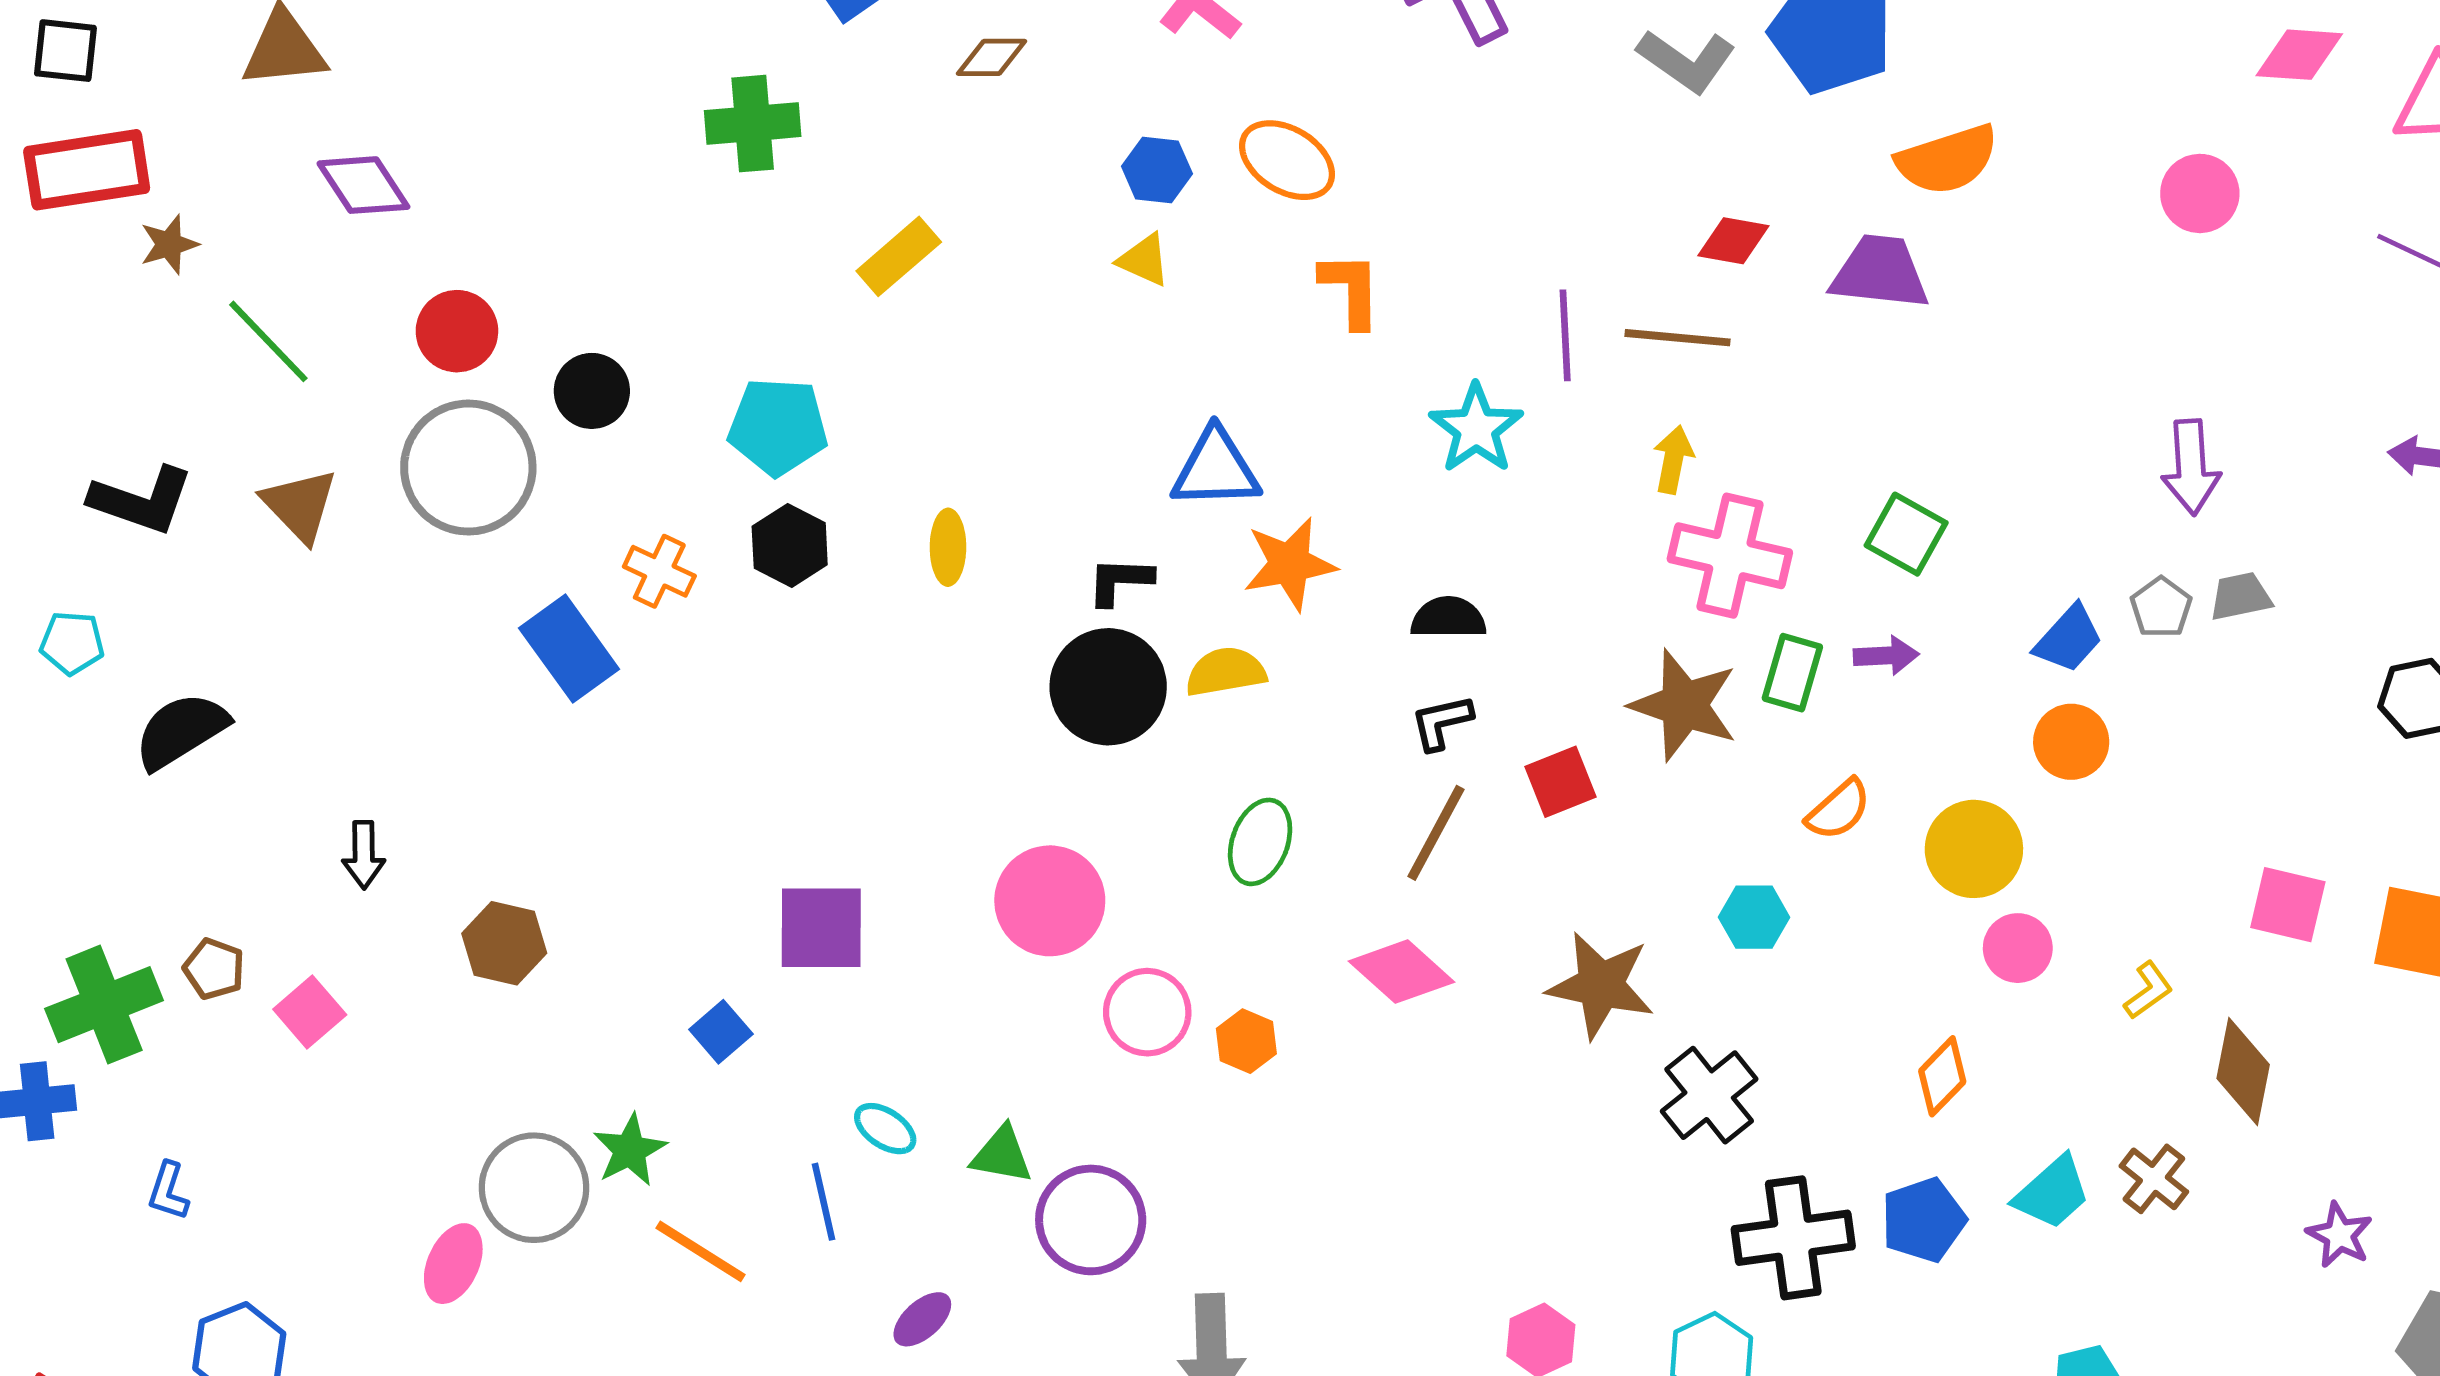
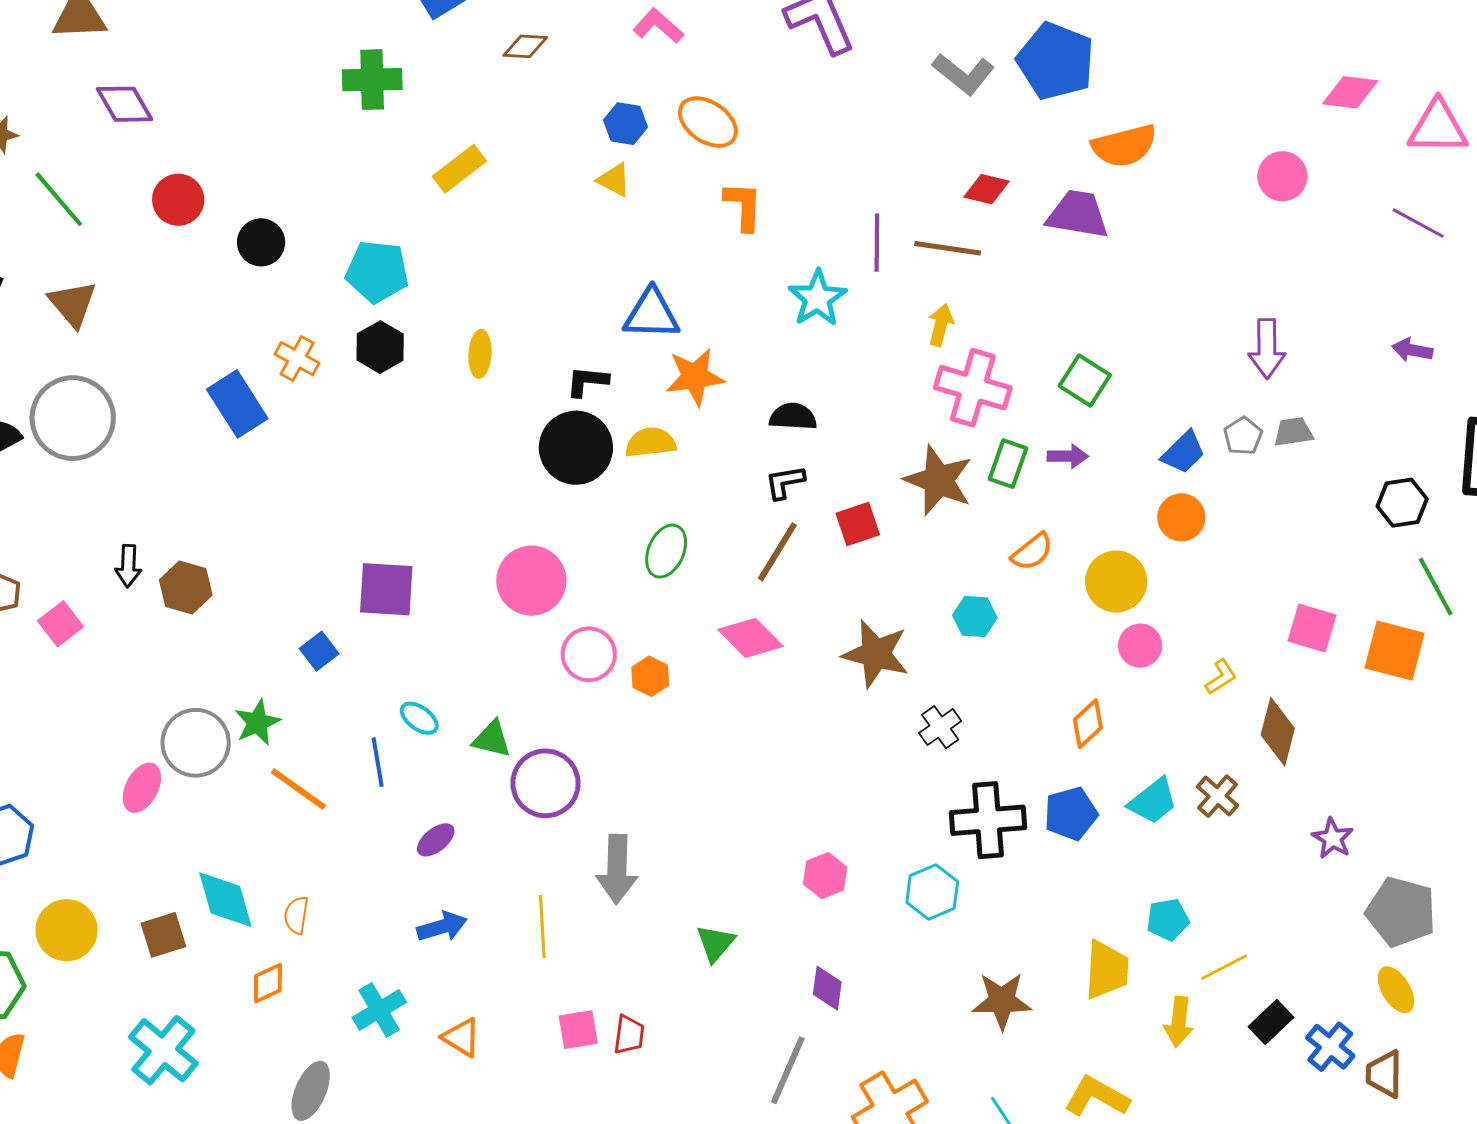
gray circle: (468, 468) -> (73, 418), moved
black arrow: (364, 855) -> (128, 566), moved
black cross: (1709, 1095) -> (940, 727), size x0.7

